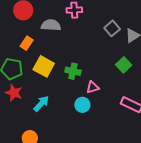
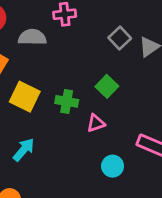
green square: (124, 65) -> (107, 86), moved
cyan circle: (82, 105) -> (113, 166), moved

